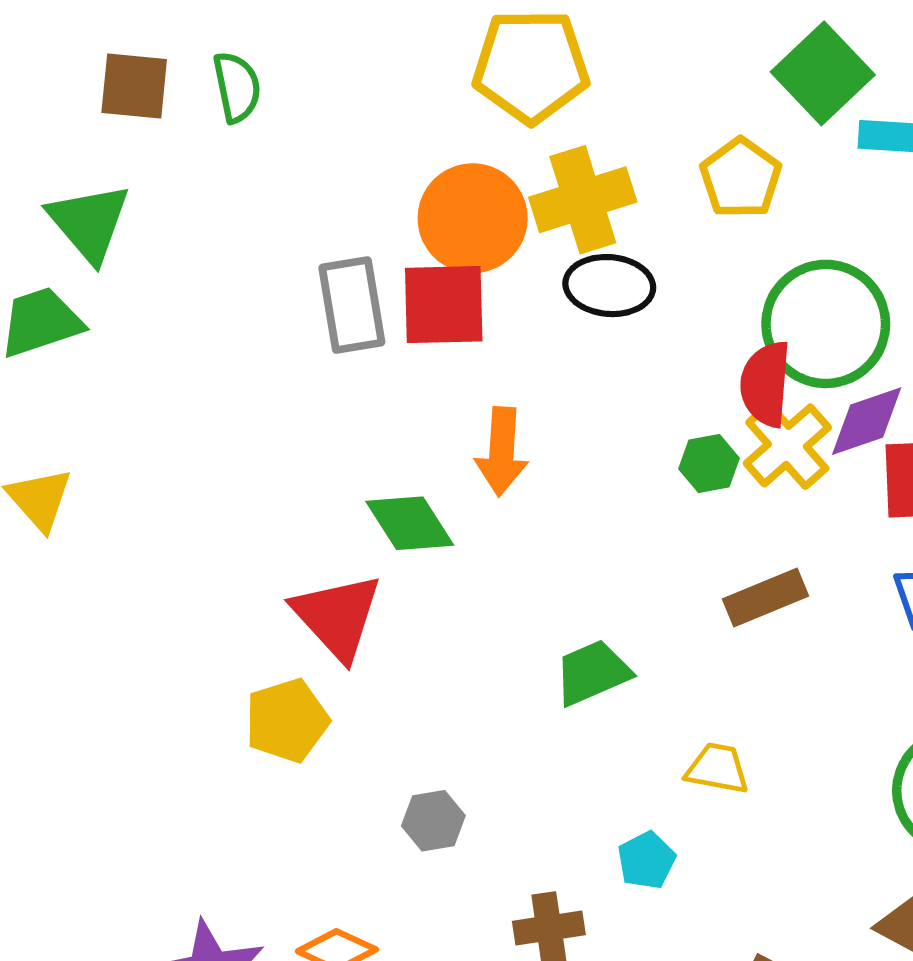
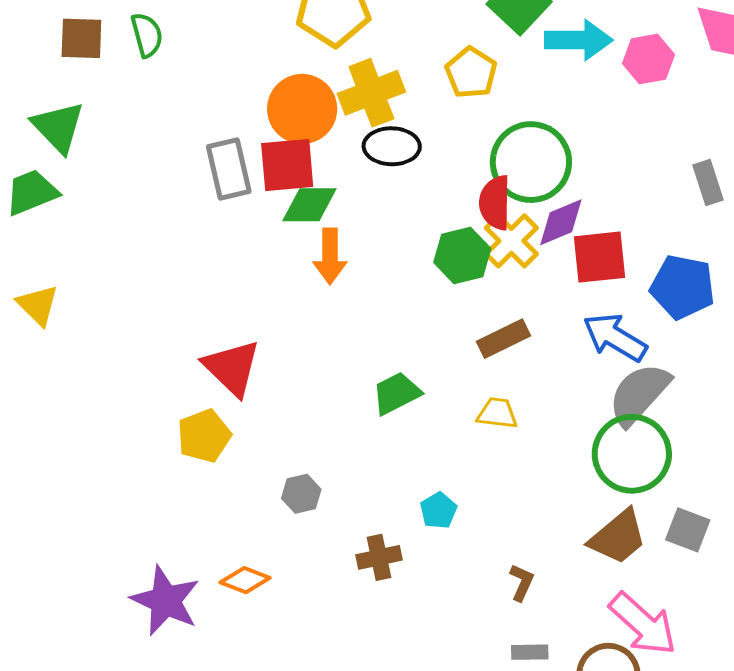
green hexagon: (709, 463) -> (462, 255), size x1.5
green diamond: (410, 523) -> (309, 205), moved, turned -54
yellow trapezoid: (717, 768) -> (497, 413), moved

